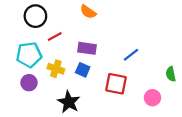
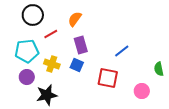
orange semicircle: (88, 12) -> (75, 19), moved, turned 91
purple rectangle: (87, 48) -> (81, 45), turned 66
black star: (69, 102) -> (47, 95), moved, turned 30

